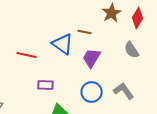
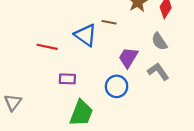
purple trapezoid: (92, 58) -> (128, 58), moved
gray L-shape: (124, 91) -> (158, 71), moved

